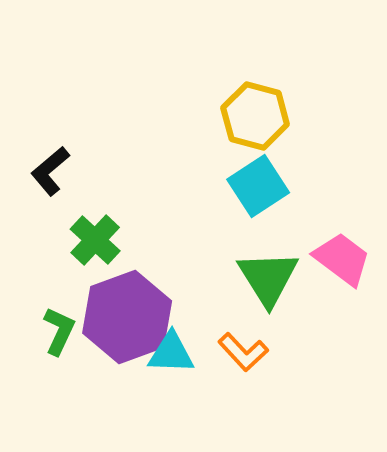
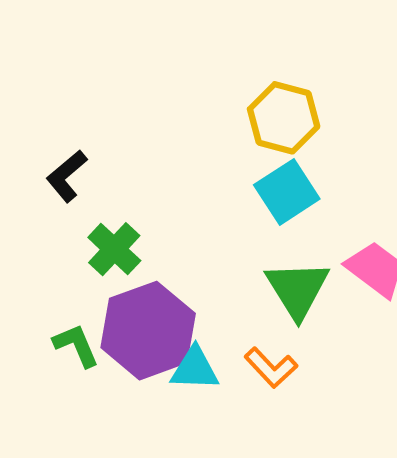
green L-shape: (59, 331) -> (76, 345), turned -48

